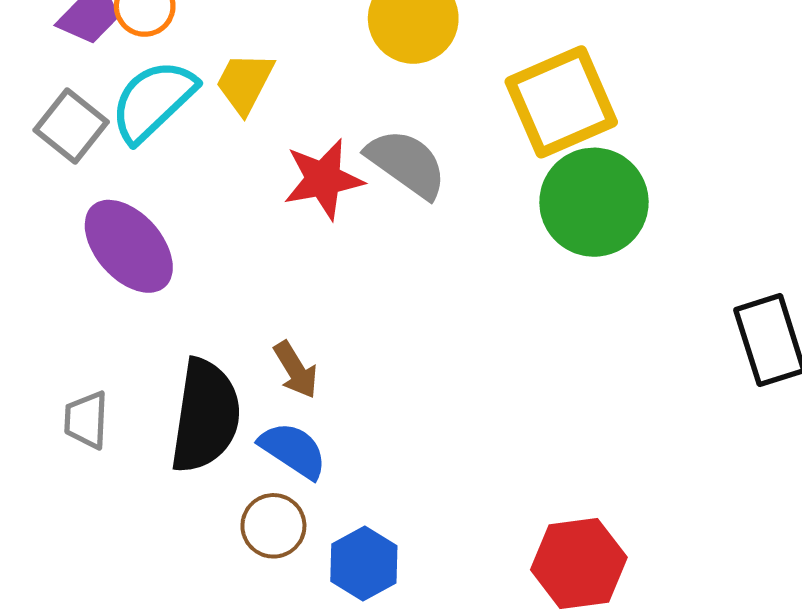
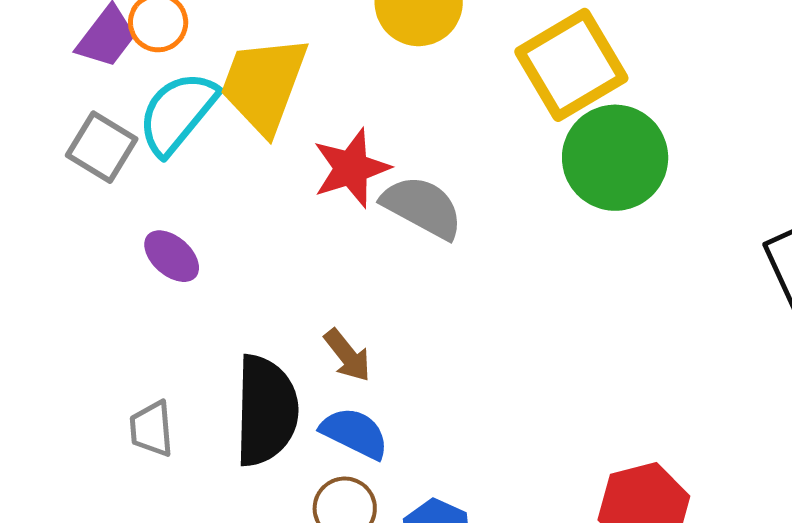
yellow trapezoid: (245, 83) -> (264, 85), size x1.6
gray semicircle: (407, 163) -> (422, 207), moved
purple ellipse: (129, 246) -> (172, 256), size x0.6

